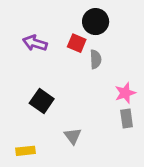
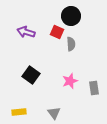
pink star: (125, 93) -> (70, 81), moved
gray triangle: (73, 136) -> (54, 113), moved

